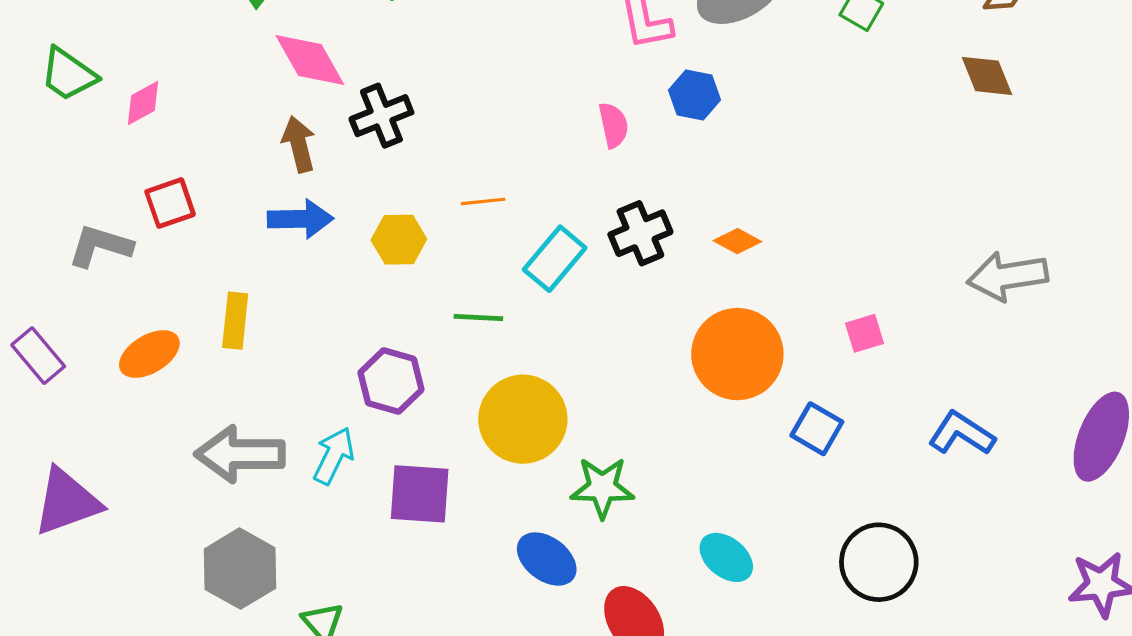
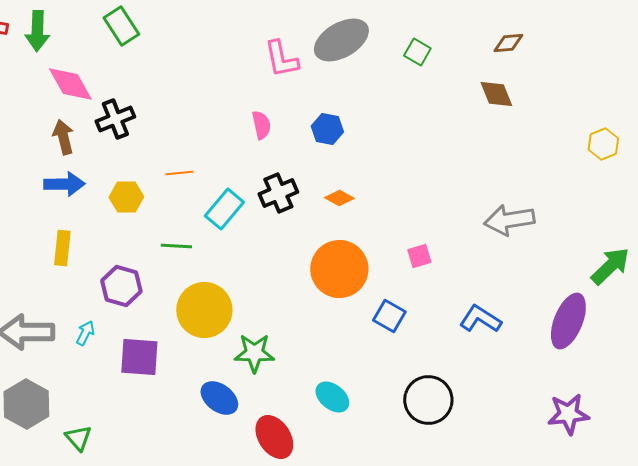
blue hexagon: (694, 95) -> (327, 129), moved
yellow rectangle: (235, 321) -> (62, 248), moved
cyan arrow: (334, 456) -> (85, 333), size x0.7

